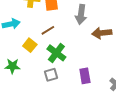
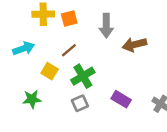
green cross: (56, 53) -> (83, 76), turned 30
purple rectangle: (85, 76) -> (121, 99), turned -42

